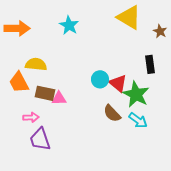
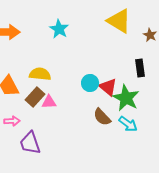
yellow semicircle: (36, 64) -> (40, 74), moved
brown rectangle: (45, 93) -> (35, 97), turned -60
pink arrow: (31, 117) -> (12, 121), moved

